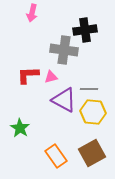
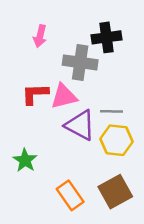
pink arrow: (32, 13) -> (40, 36), moved
pink triangle: (51, 77) -> (64, 96), size x1.6

